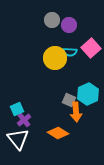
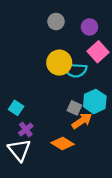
purple circle: (69, 25) -> (89, 27), moved
cyan semicircle: (70, 52) -> (75, 70), moved, size x1.5
cyan square: (17, 109) -> (16, 108), moved, turned -32
orange arrow: (76, 112) -> (82, 121), turned -120

